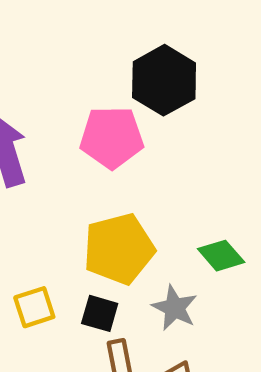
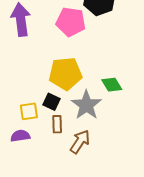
yellow square: (34, 307) -> (29, 111), moved
gray star: (175, 308) -> (86, 105), size x1.4

